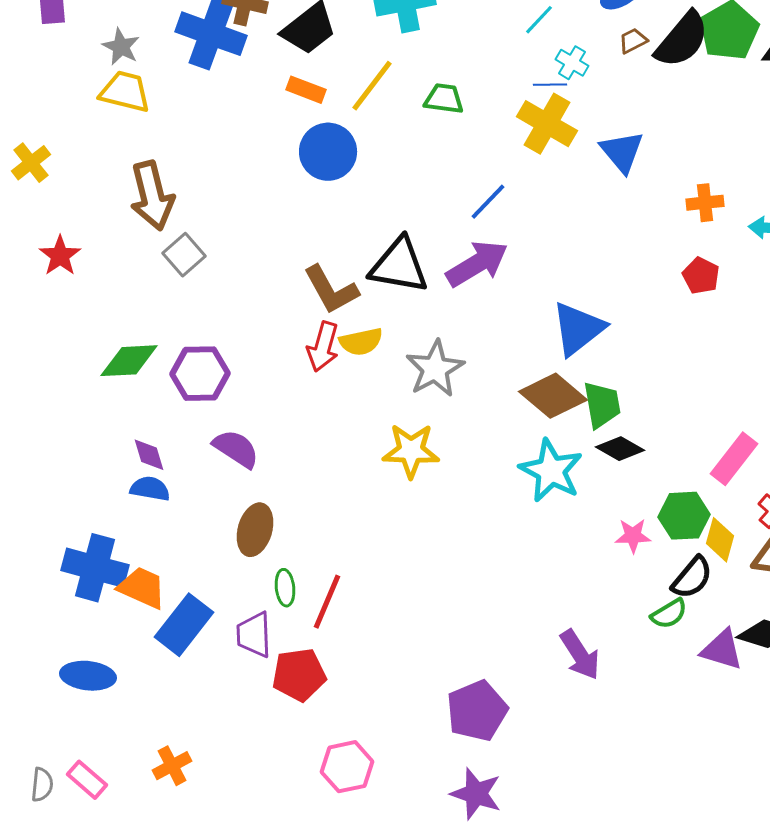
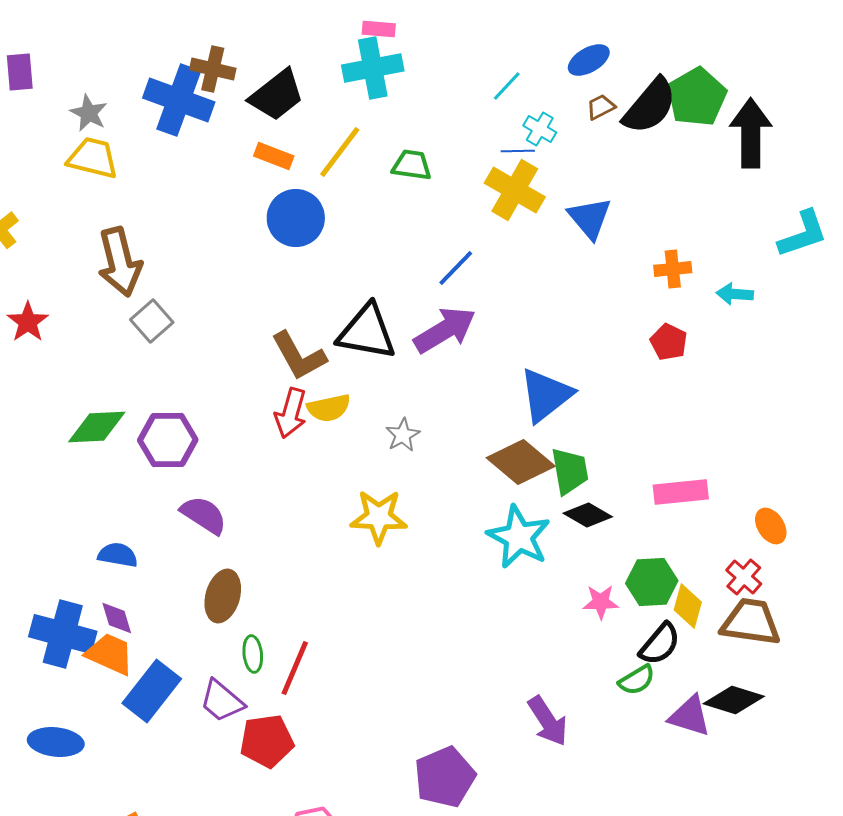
gray star: (435, 369) -> (403, 435), size x0.6
purple diamond: (149, 455) -> (117, 618), moved
pink rectangle: (734, 459) -> (681, 492), moved, turned 46
purple trapezoid: (254, 635) -> (222, 701), turned -48

